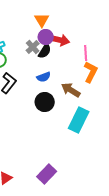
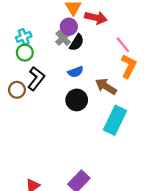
purple circle: (46, 37) -> (69, 27), moved
red arrow: (60, 40) -> (96, 18), moved
pink line: (86, 53) -> (123, 45), turned -35

